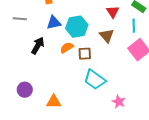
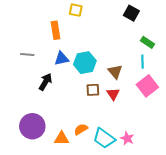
red triangle: (113, 12) -> (113, 94), moved
orange semicircle: (67, 48) -> (81, 129), moved
cyan trapezoid: (95, 80) -> (104, 138), moved
purple circle: (25, 90) -> (32, 126), size x1.6

